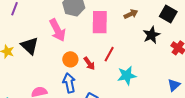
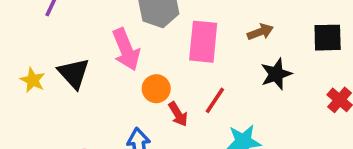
black square: (168, 14) -> (328, 38), turned -36
black star: (152, 35) -> (276, 74), moved
orange circle: (70, 59) -> (156, 89), moved

